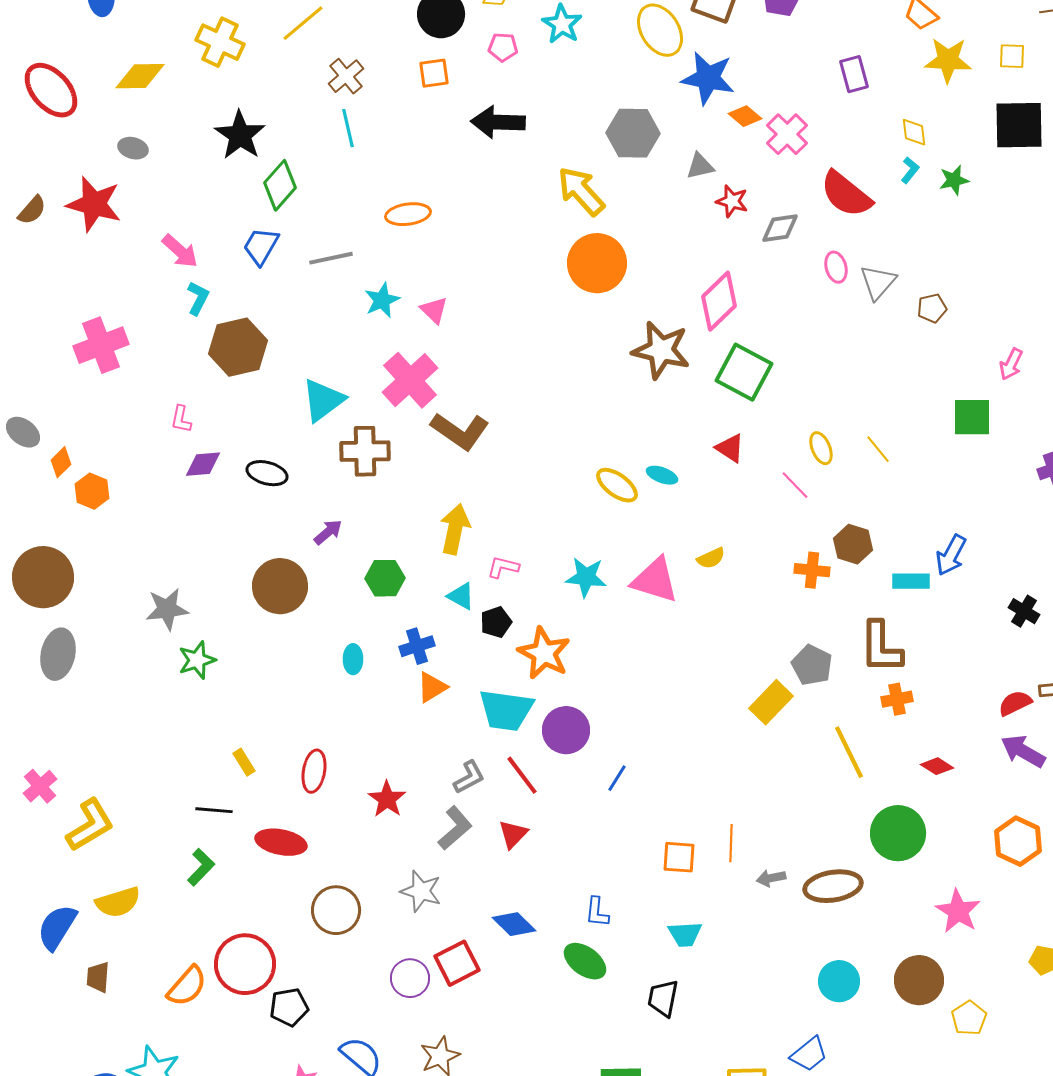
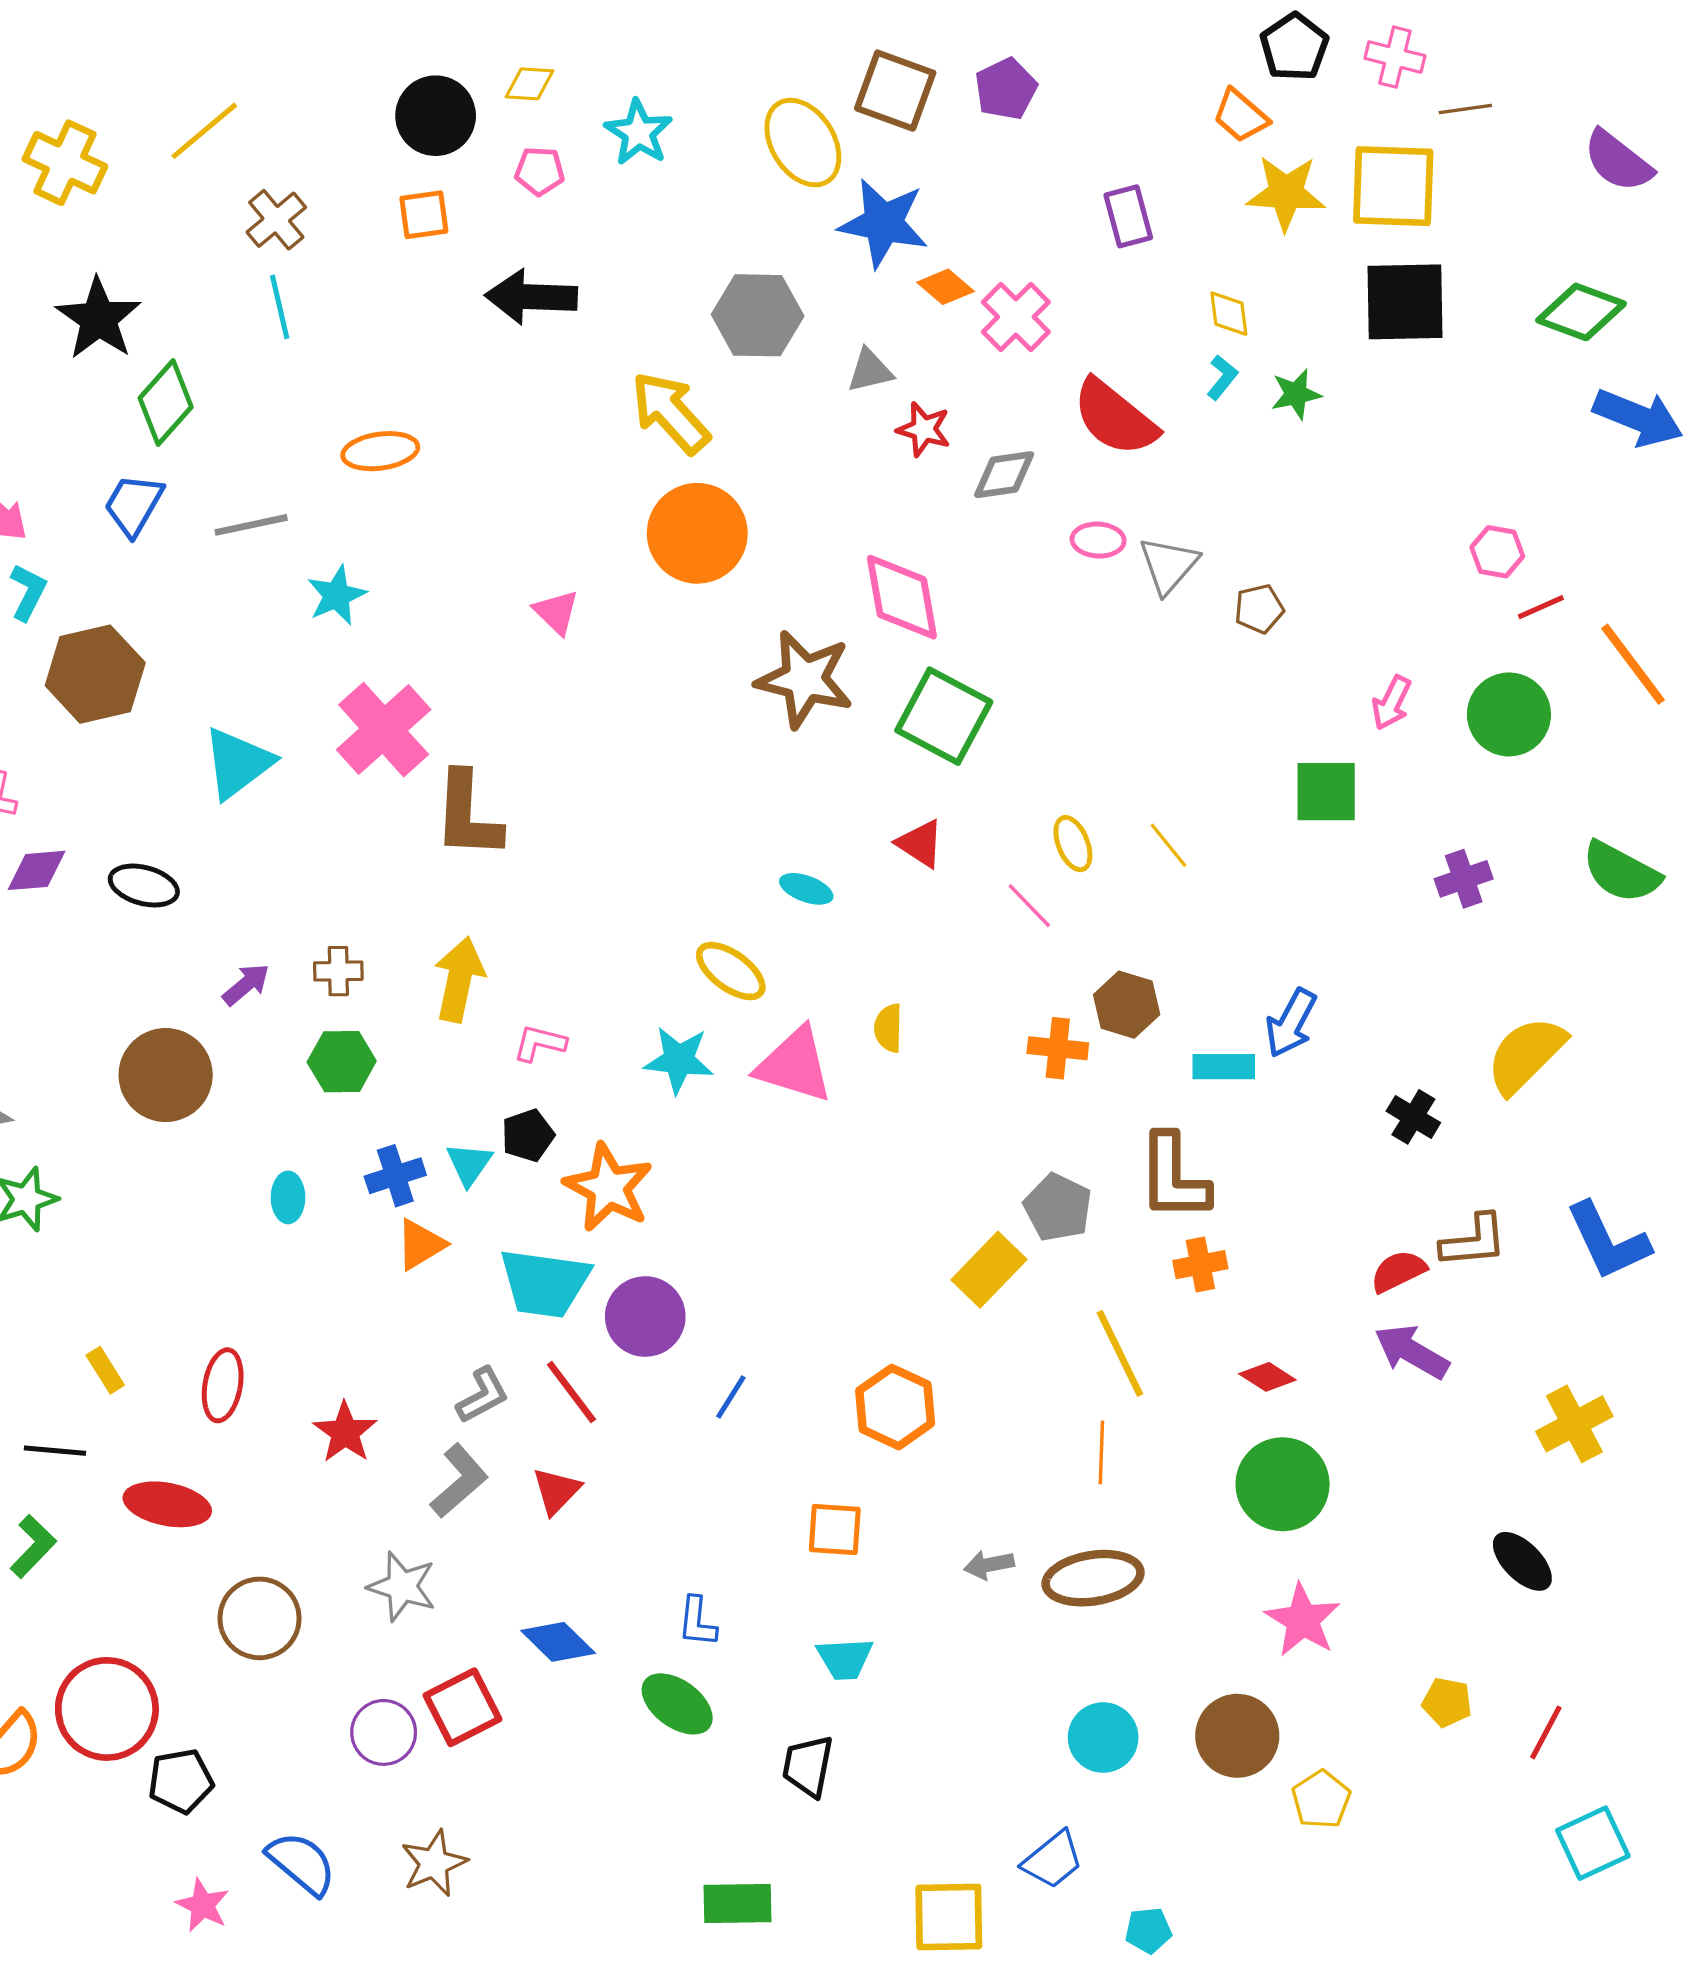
yellow square: (1012, 56) -> (1393, 186), size x2.0
pink ellipse: (836, 267) -> (1098, 540), turned -72
pink diamond: (719, 301) -> (902, 597), turned -56
pink triangle: (434, 310) -> (556, 612), moved
brown L-shape: (460, 431) -> (467, 815), turned 58
brown cross: (365, 451) -> (338, 971), moved, size x0.6
yellow ellipse: (617, 485) -> (731, 971), moved
yellow semicircle: (711, 558) -> (888, 1028), turned 116
cyan triangle: (461, 596) -> (469, 1164), moved, turned 36
green circle: (898, 833) -> (1283, 1484), moved
orange hexagon: (1018, 841) -> (895, 1407), moved
orange line: (731, 843) -> (1101, 1452), moved

